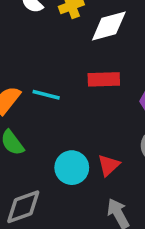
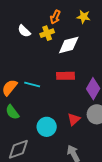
red triangle: (109, 165) -> (74, 119), moved

